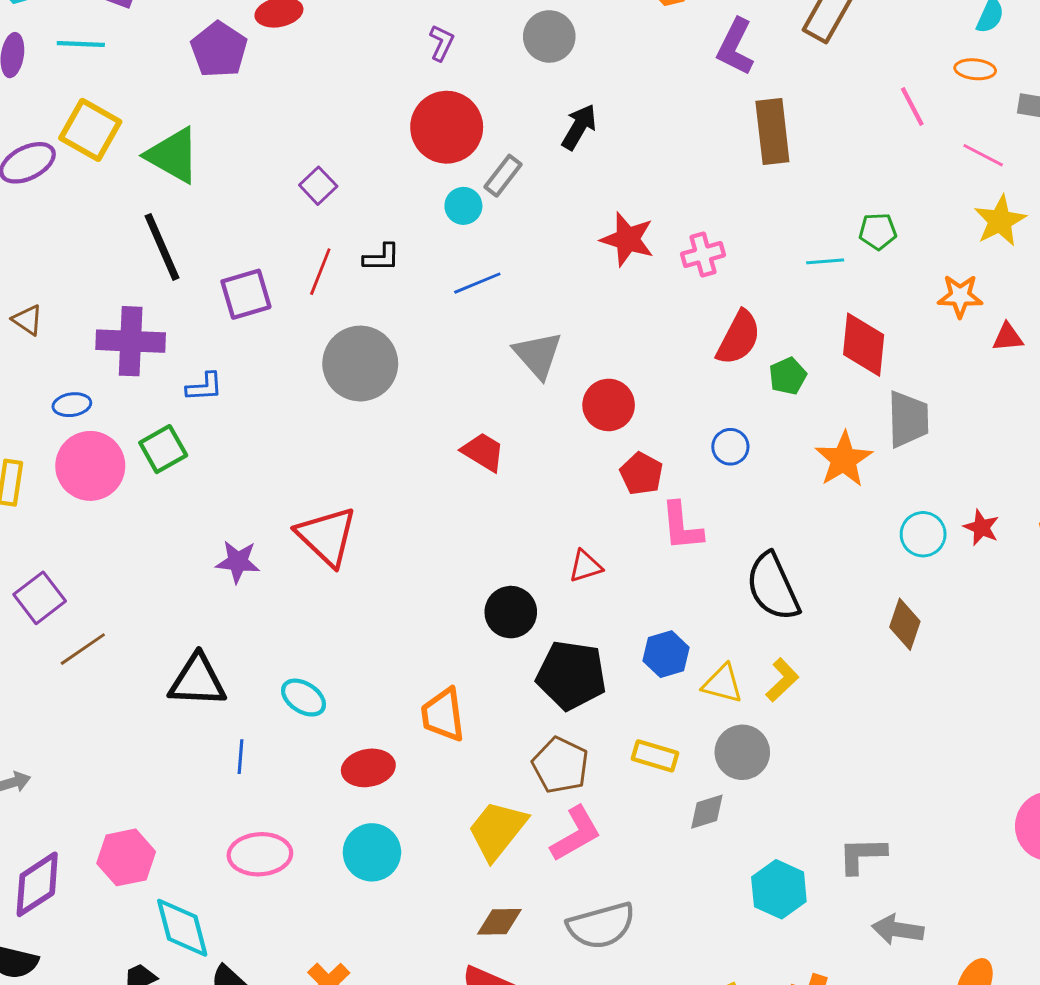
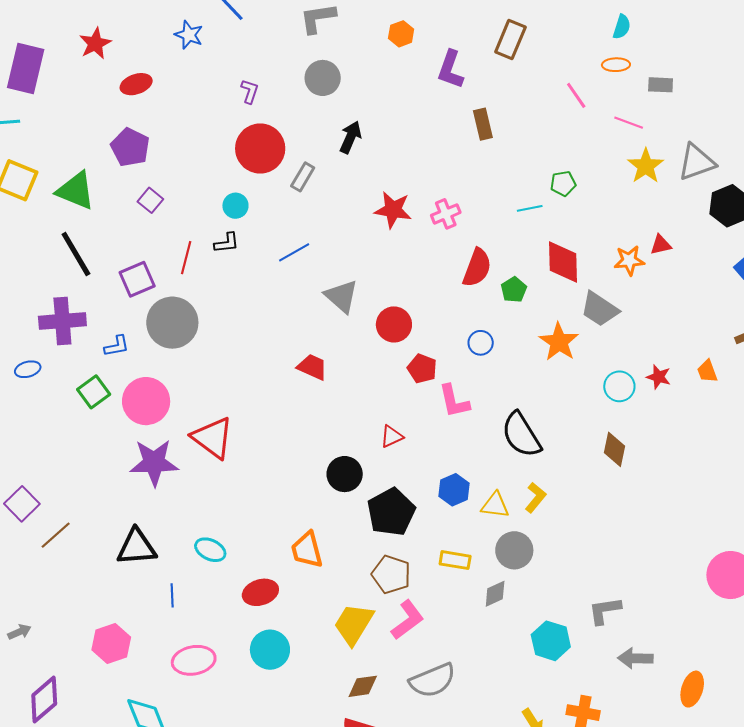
purple pentagon: (219, 50) -> (130, 147), moved
brown rectangle: (772, 131) -> (483, 124), size x0.7
purple square: (318, 186) -> (150, 200), moved
cyan circle: (463, 206) -> (235, 206), moved
orange star: (960, 296) -> (629, 260), moved
gray circle: (360, 364) -> (172, 323), moved
gray trapezoid: (908, 419) -> (600, 309), turned 132
pink circle: (90, 466) -> (146, 401), moved
purple star: (238, 562) -> (154, 463), size x1.6
black pentagon: (571, 675) -> (391, 512), turned -30
pink hexagon: (126, 857) -> (111, 644), moved

